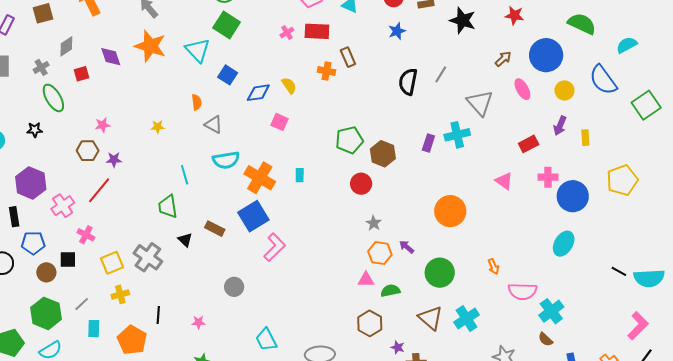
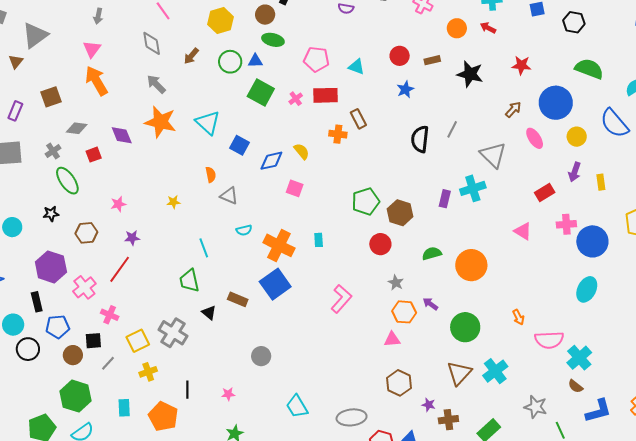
green square: (227, 25) -> (261, 93), moved
gray diamond: (66, 46) -> (77, 128), turned 45
brown hexagon: (88, 151) -> (86, 233), moved
cyan semicircle: (226, 160) -> (244, 230), size x0.6
pink L-shape: (275, 247) -> (341, 299), moved
green semicircle: (390, 291) -> (432, 253), moved
gray line: (82, 304) -> (108, 363), moved
brown triangle: (431, 318) -> (459, 373), turned 36

